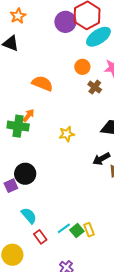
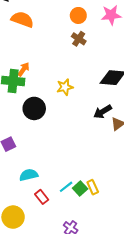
orange semicircle: (42, 83) -> (22, 19), moved
brown cross: (95, 87) -> (79, 39), moved
black circle: (25, 174) -> (34, 108), moved
cyan semicircle: (29, 216) -> (29, 175), turned -60

